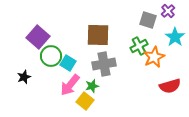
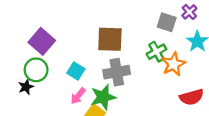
green circle: (51, 56) -> (36, 70), moved
pink arrow: (70, 85) -> (78, 96), size x0.7
green star: (92, 86) -> (103, 97), size x1.6

